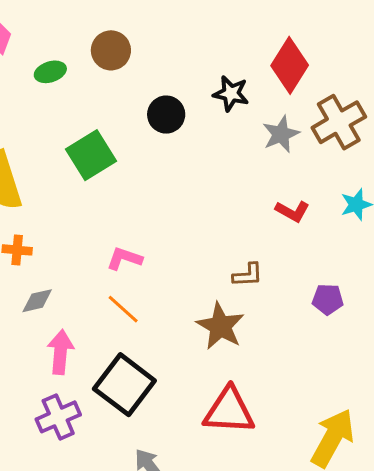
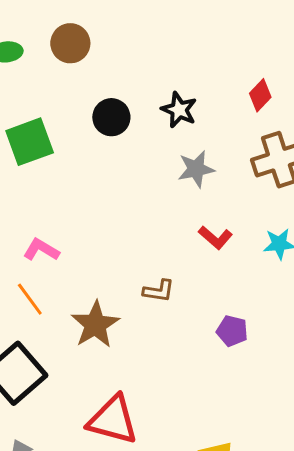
red diamond: (290, 65) -> (260, 95), moved, size x0.6
gray star: (281, 134) -> (196, 169), moved
brown star: (220, 326) -> (95, 325), moved

